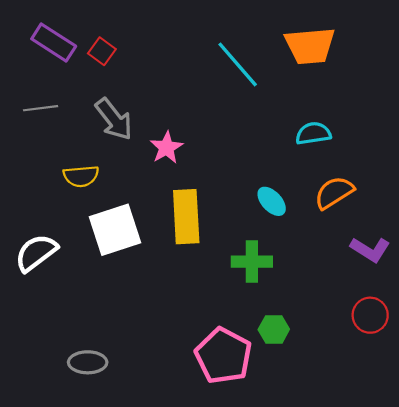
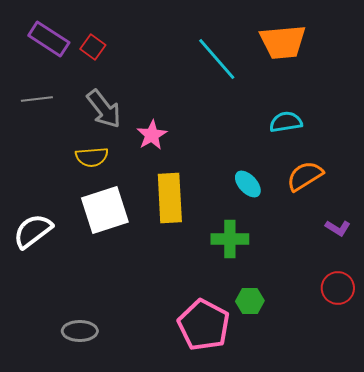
yellow semicircle: (81, 176) -> (92, 157), moved
purple L-shape: (370, 249) -> (338, 228), size x0.7

